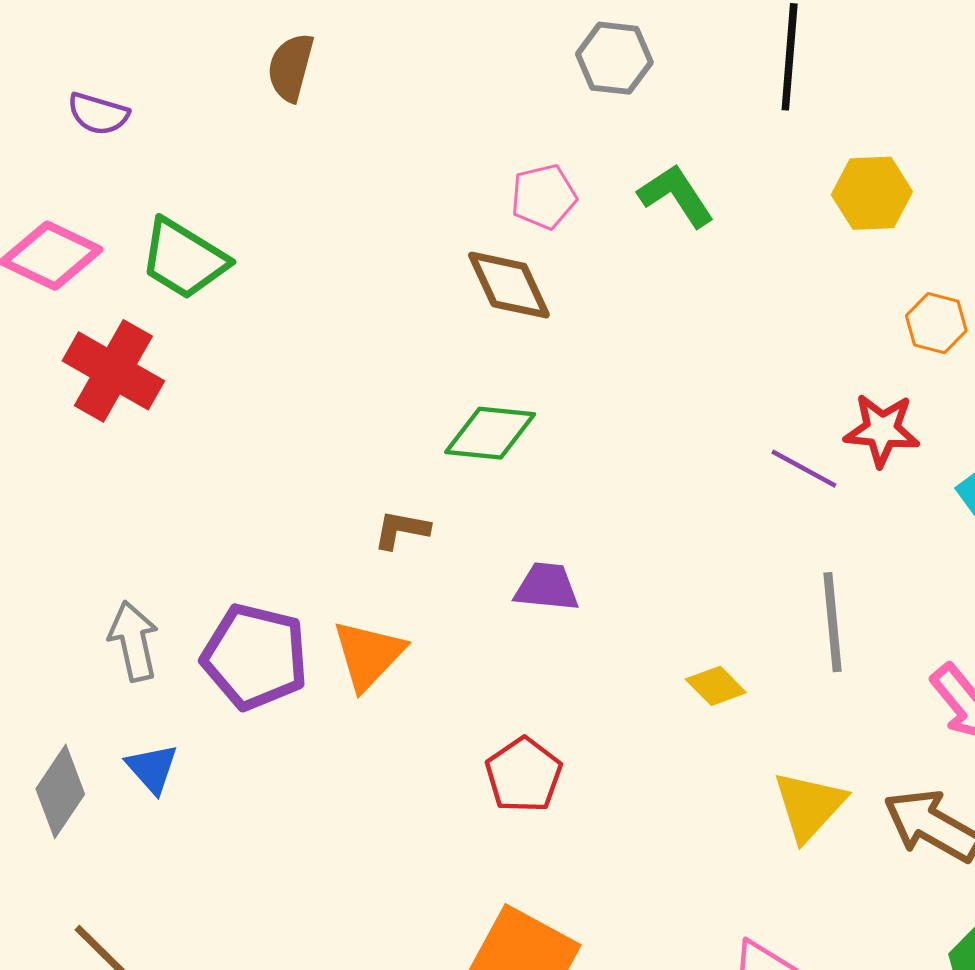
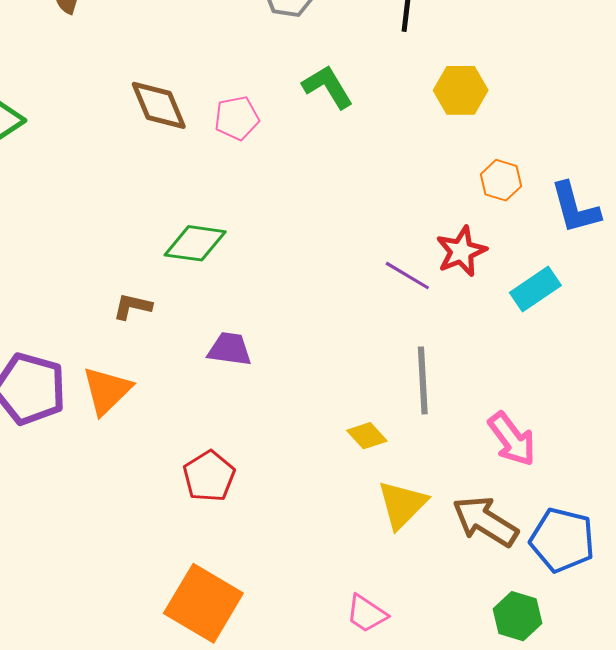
pink pentagon: (544, 197) -> (237, 118), moved
brown diamond: (509, 285) -> (159, 105), moved
red star: (882, 430) -> (461, 251), turned -30
yellow diamond: (716, 686) -> (367, 436), moved

